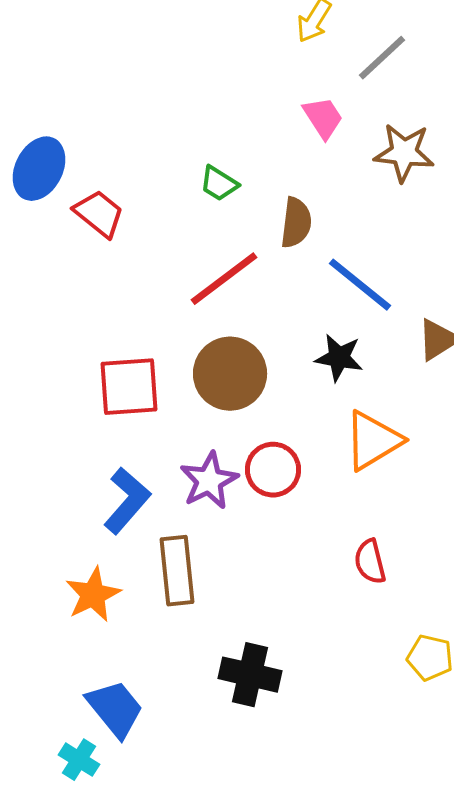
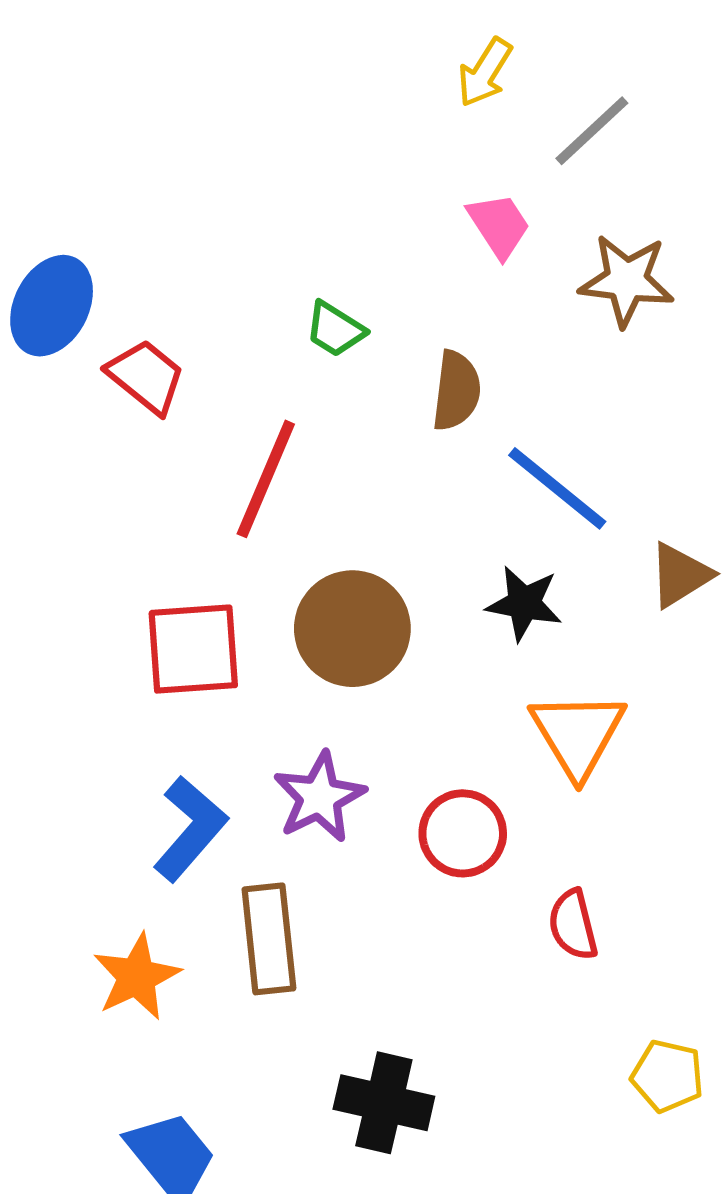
red line: (224, 279) -> (266, 479), moved, turned -30
orange triangle: (373, 441) -> (578, 734), turned -30
red circle: (273, 470) -> (463, 833), moved

